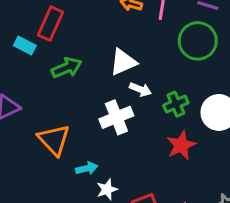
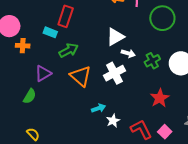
green arrow: (67, 68) -> (69, 50), moved
orange triangle: (54, 140) -> (81, 76), moved
red star: (181, 145) -> (160, 98), moved

